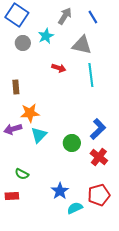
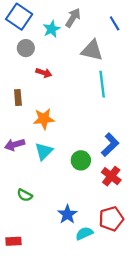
blue line: (93, 17) -> (115, 23), moved
cyan star: (46, 36) -> (52, 29), moved
red arrow: (59, 68) -> (44, 73), moved
orange star: (30, 113) -> (44, 119), moved
red rectangle: (12, 196) -> (13, 241), moved

